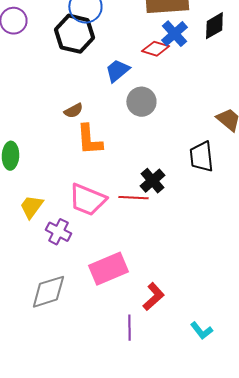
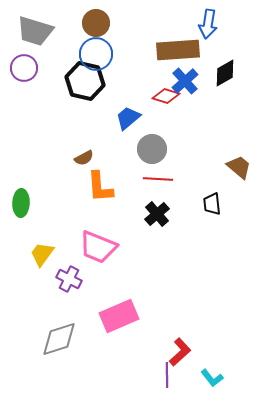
black trapezoid: (201, 157) -> (212, 204), size x0.7
black cross: (152, 181) -> (157, 214), moved
red line: (133, 198) -> (158, 179), moved
red L-shape: (153, 297) -> (180, 352), moved
purple line: (129, 328) -> (167, 375), moved

